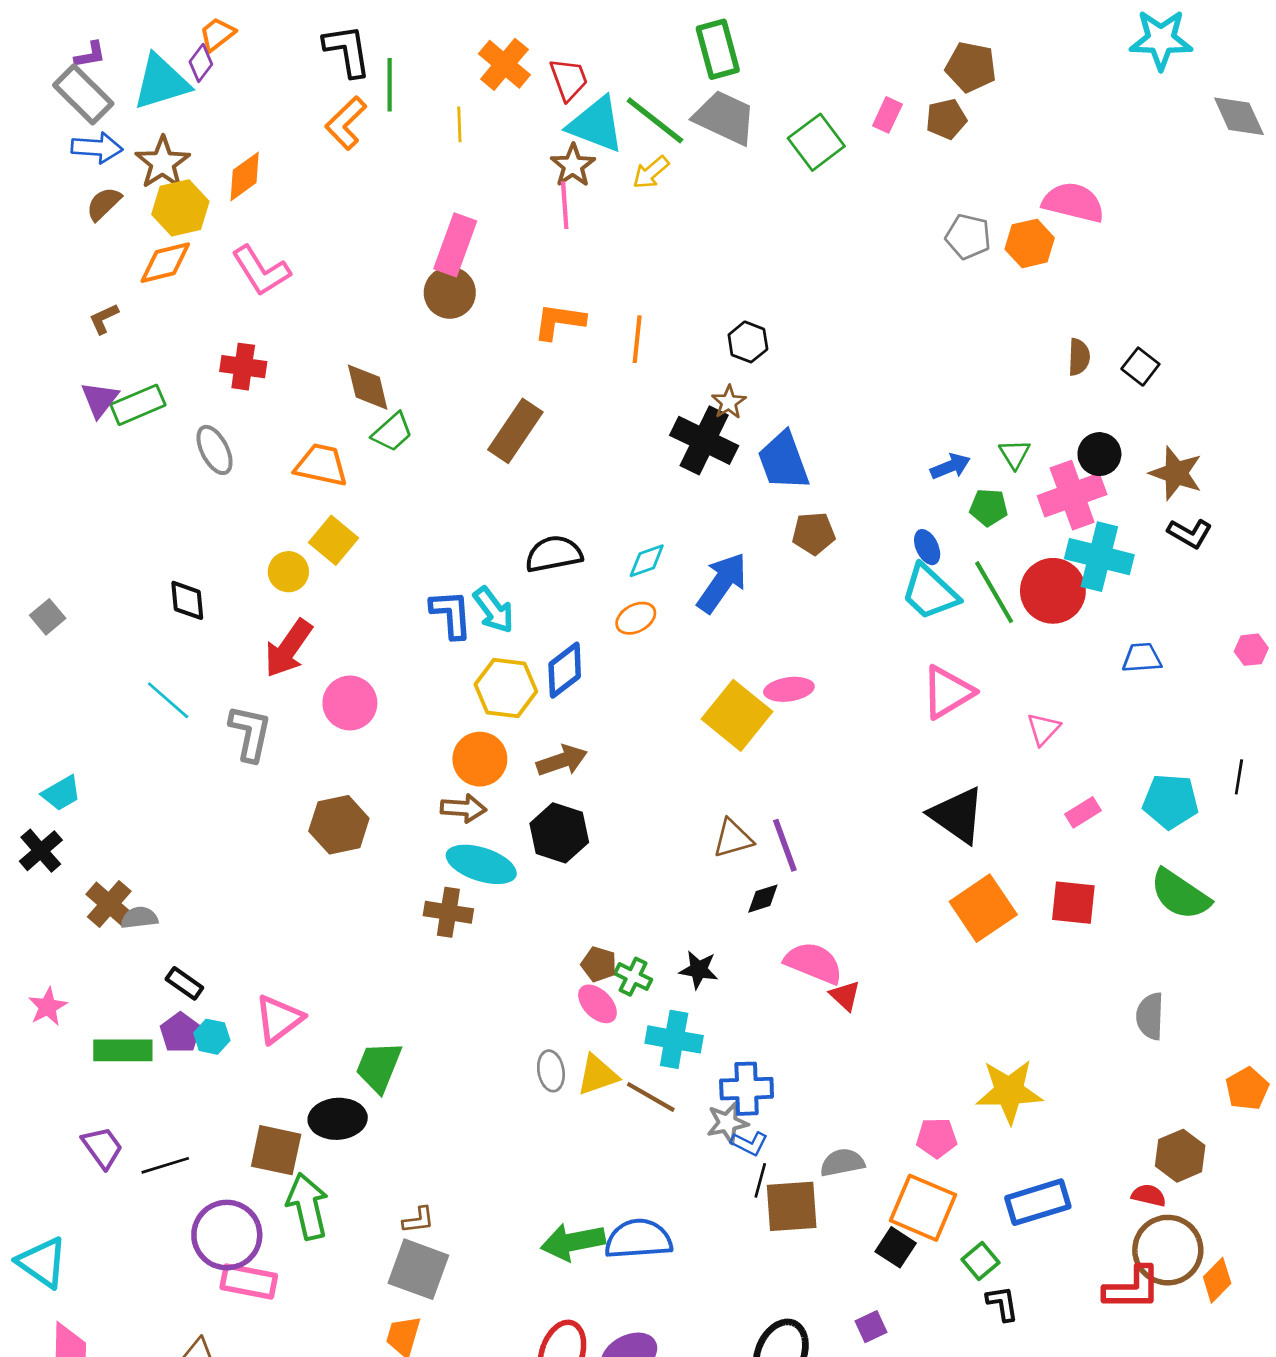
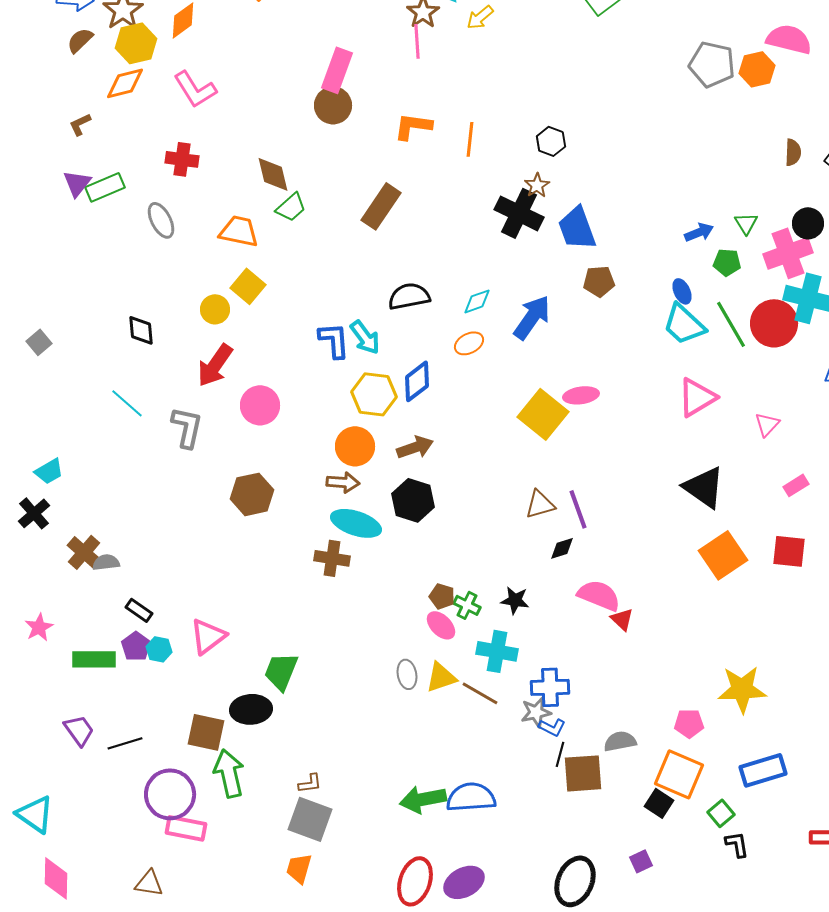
gray pentagon: (968, 237) -> (712, 64), size x1.4

